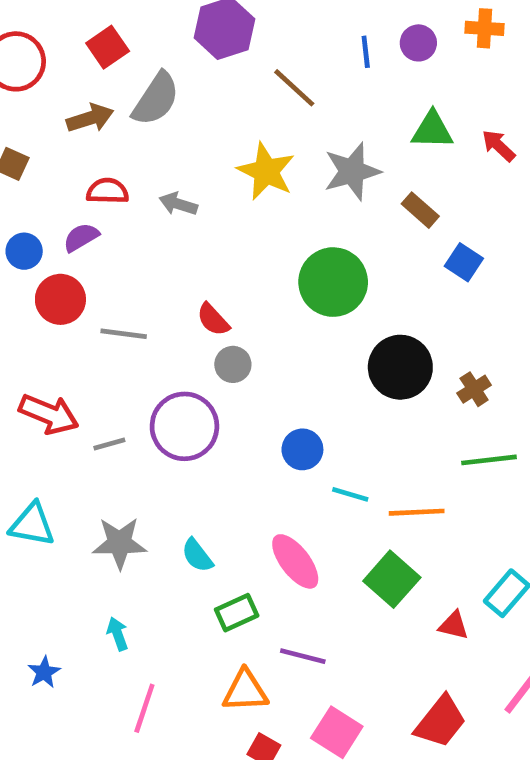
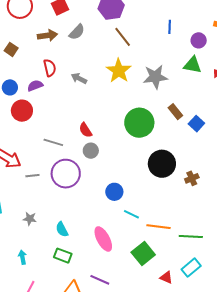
purple circle: (418, 43) -> (199, 40), moved
brown line: (294, 88) -> (123, 37), moved
gray semicircle: (156, 99) -> (77, 32), size x0.7
red semicircle: (107, 191) -> (50, 68), turned 66
brown rectangle: (420, 210) -> (175, 112), moved
gray line: (124, 334) -> (53, 142), moved
green line: (489, 460) -> (191, 236), moved
gray star: (120, 543) -> (30, 219), size x0.6
green rectangle: (237, 613) -> (63, 256), moved, turned 36

